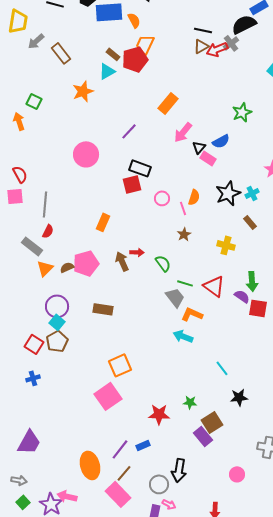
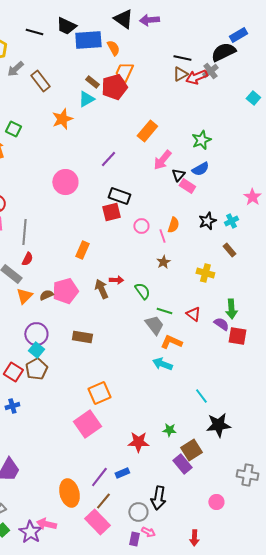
green star: (242, 112) -> (201, 140), moved
black star: (228, 193) -> (207, 221), size x0.7
red triangle: (214, 286) -> (193, 314), size x0.7
black star: (239, 397) -> (218, 425), size x1.4

